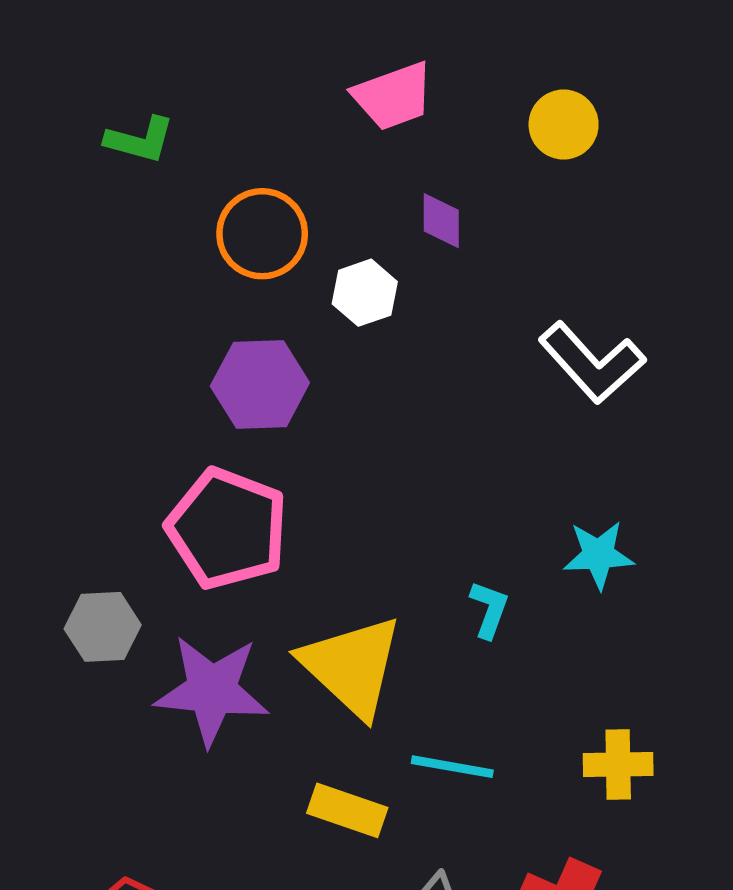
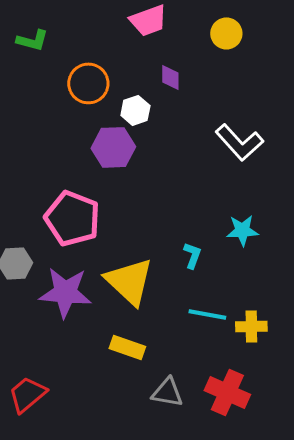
purple hexagon: (260, 384) -> (113, 147), moved
cyan line: (452, 767) -> (207, 314), moved

